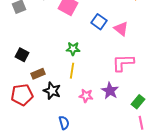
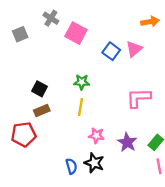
pink triangle: (121, 29) -> (134, 49), moved, turned 42
black square: (22, 55) -> (39, 89), moved
black star: (52, 91) -> (94, 163), moved
purple star: (110, 91) -> (127, 142), moved

